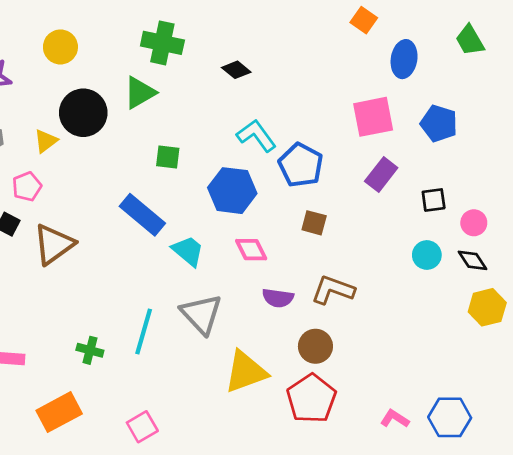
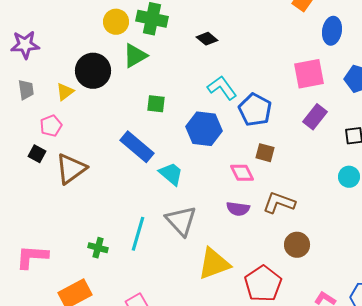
yellow circle: (60, 47) -> (116, 22), moved
pink diamond: (251, 250) -> (242, 173), moved
brown circle: (315, 346) -> (297, 245), moved

